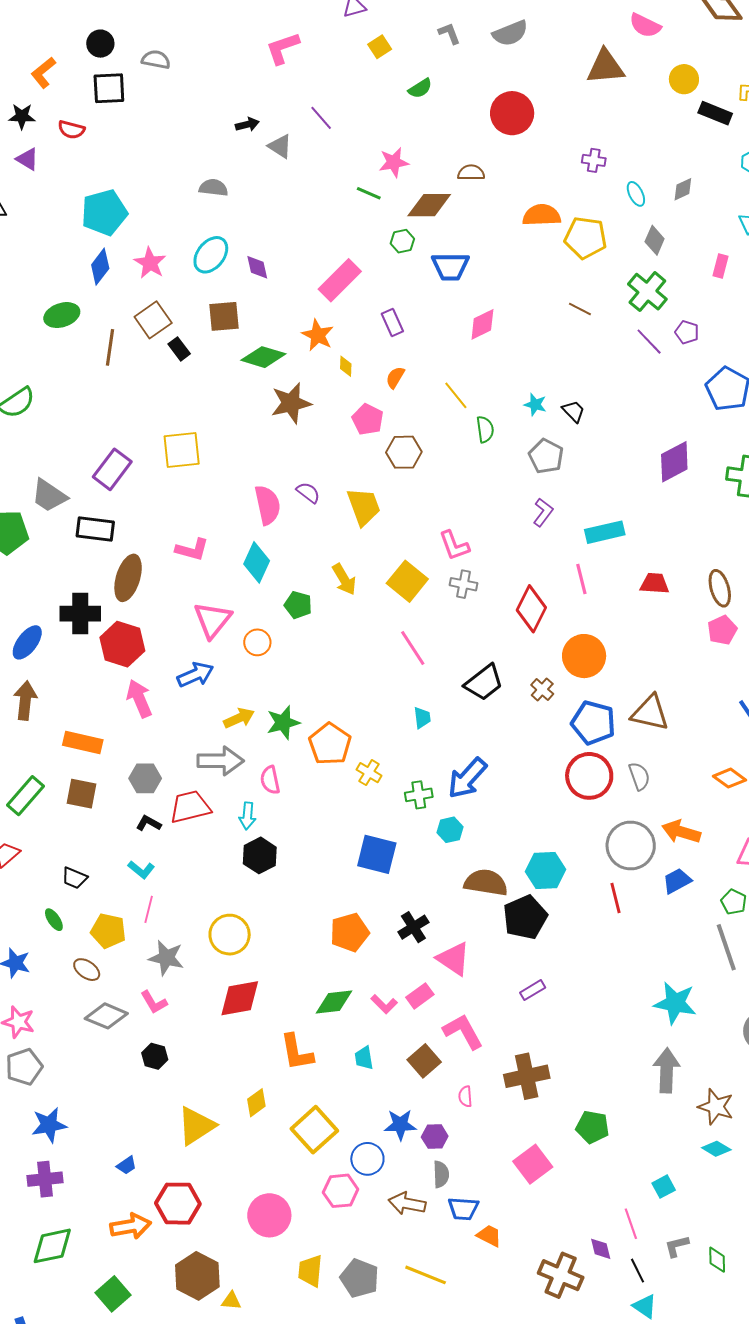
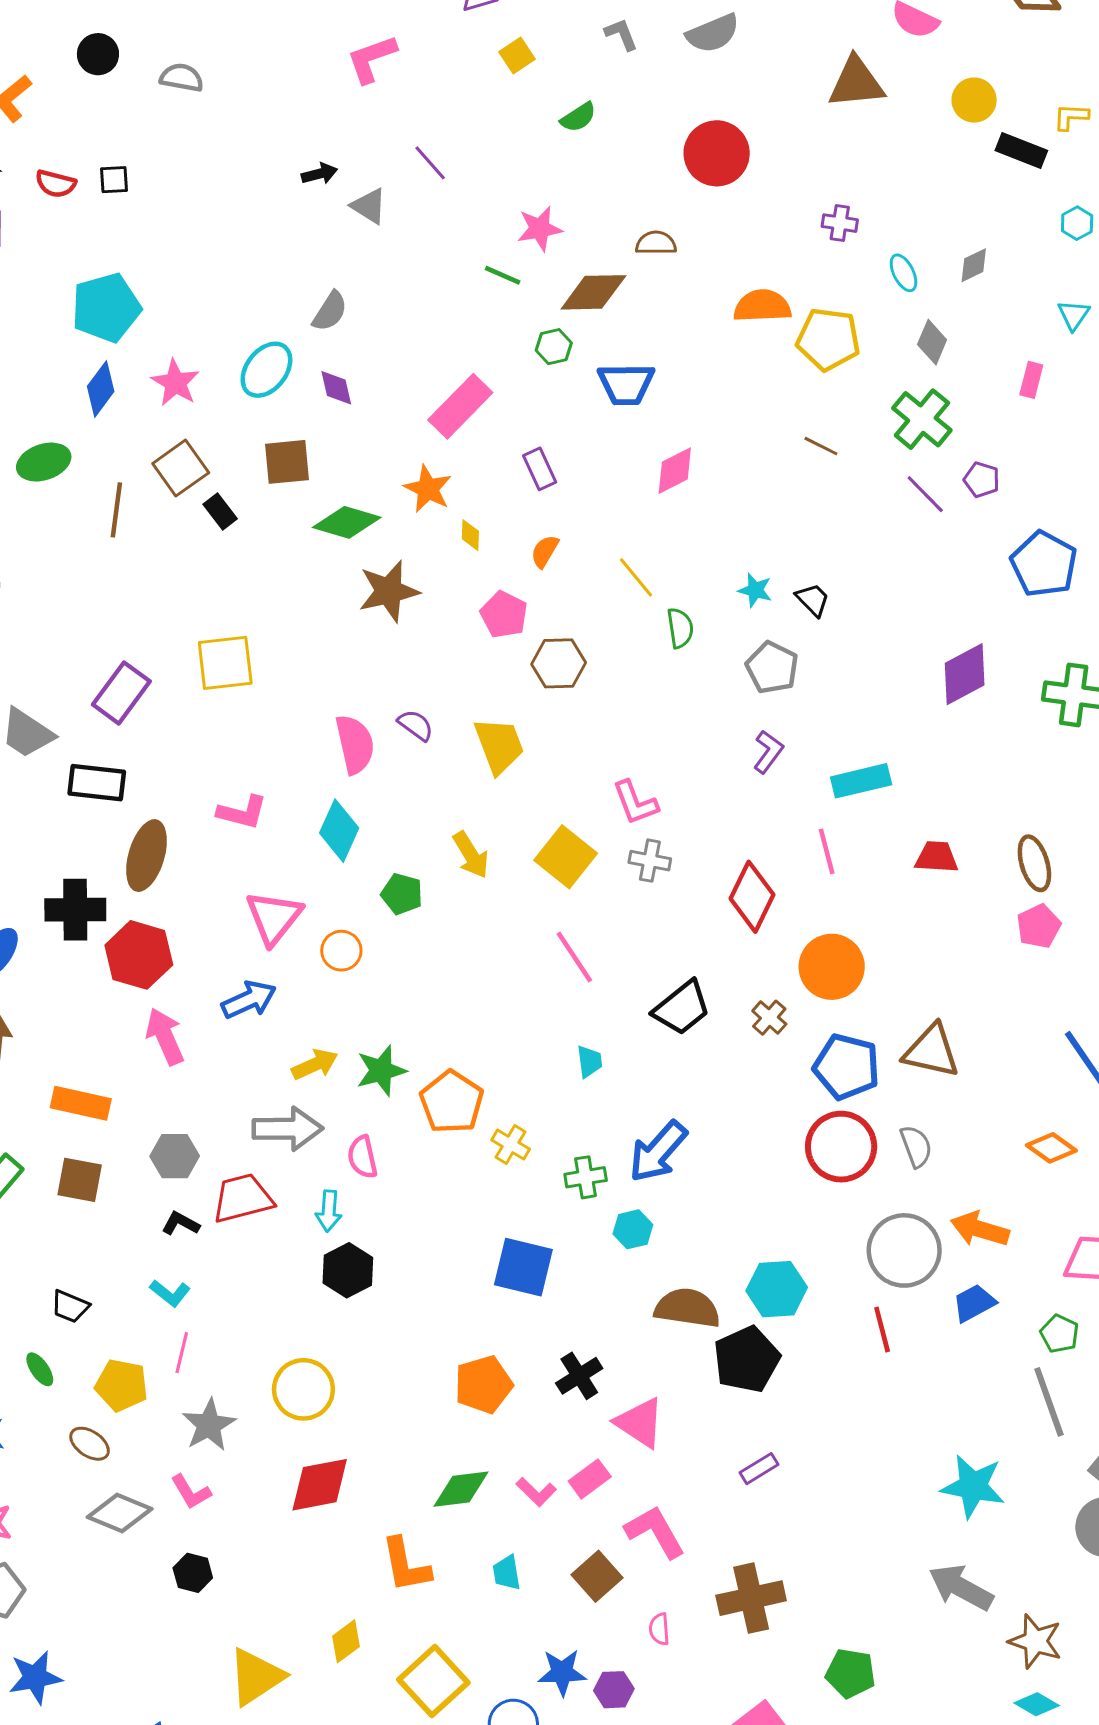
black square: (109, 88) -> (114, 180), moved, size x0.6
gray semicircle: (213, 188) -> (330, 311), moved, turned 116
gray star: (166, 958) -> (209, 1425), turned 30
gray arrow: (667, 1070) -> (961, 1587), turned -63

